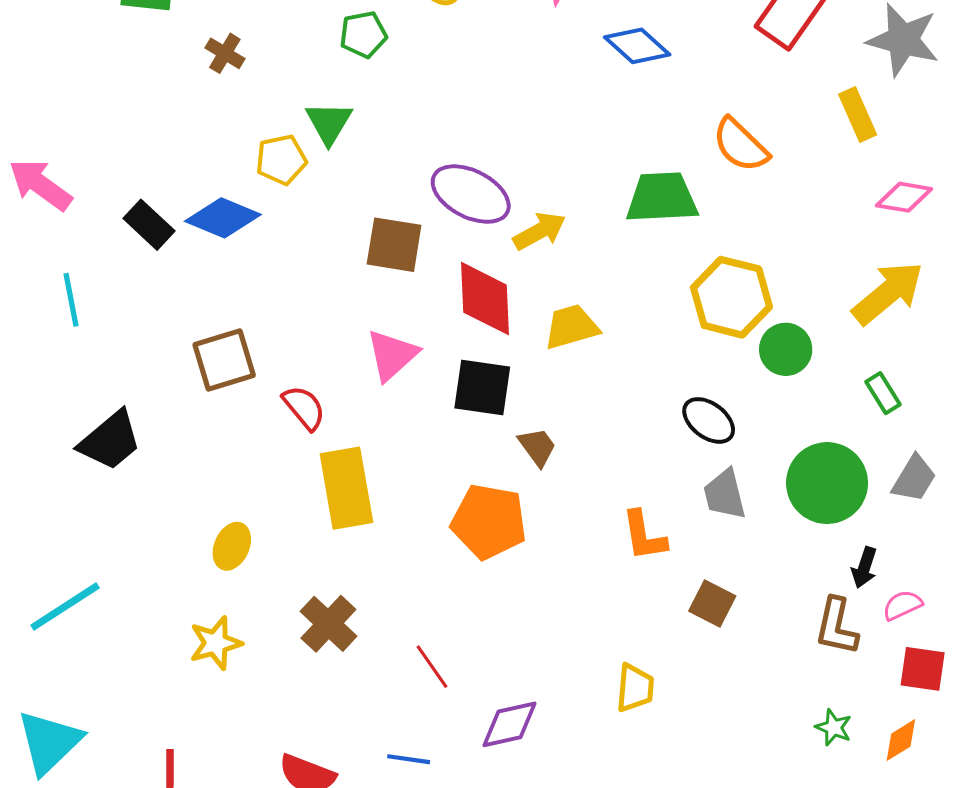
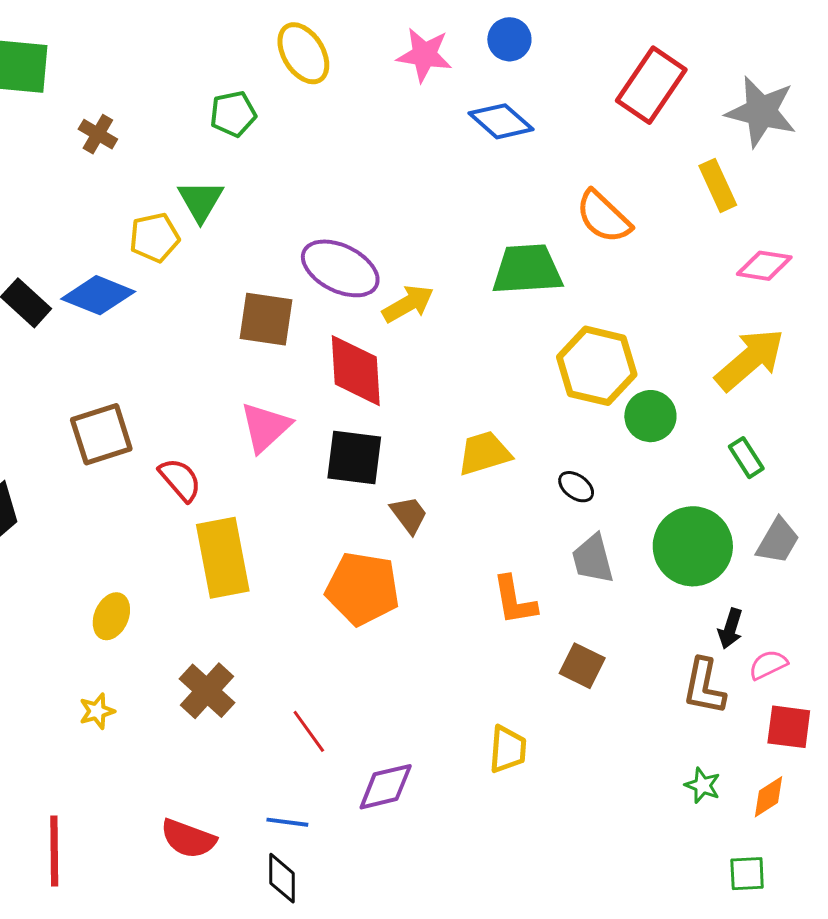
yellow trapezoid: (571, 327) -> (484, 453), moved
black ellipse: (709, 420) -> (576, 487), size x0.7
yellow star: (216, 643) -> (97, 711), size x0.7

